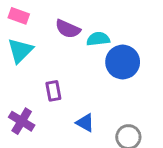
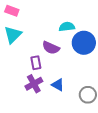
purple semicircle: (68, 29) -> (51, 48), moved
purple cross: (22, 121) -> (34, 84), moved, turned 30

